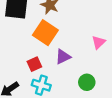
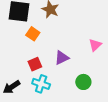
orange square: (45, 33) -> (33, 34), moved, size x0.6

